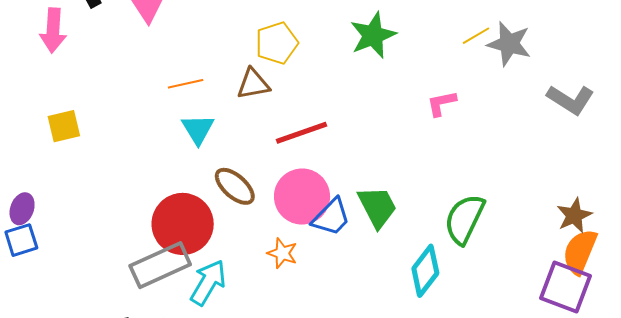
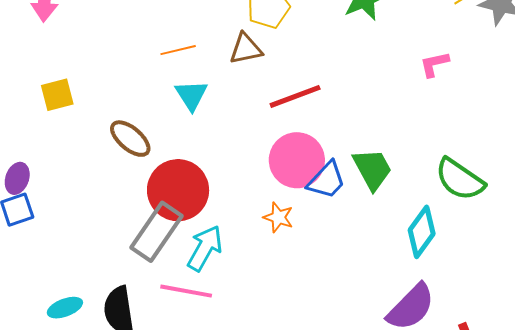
brown ellipse: (235, 186) -> (130, 139), moved
green semicircle: (464, 219) -> (460, 179), turned -80
gray rectangle: (160, 265) -> (156, 232), turned -30

